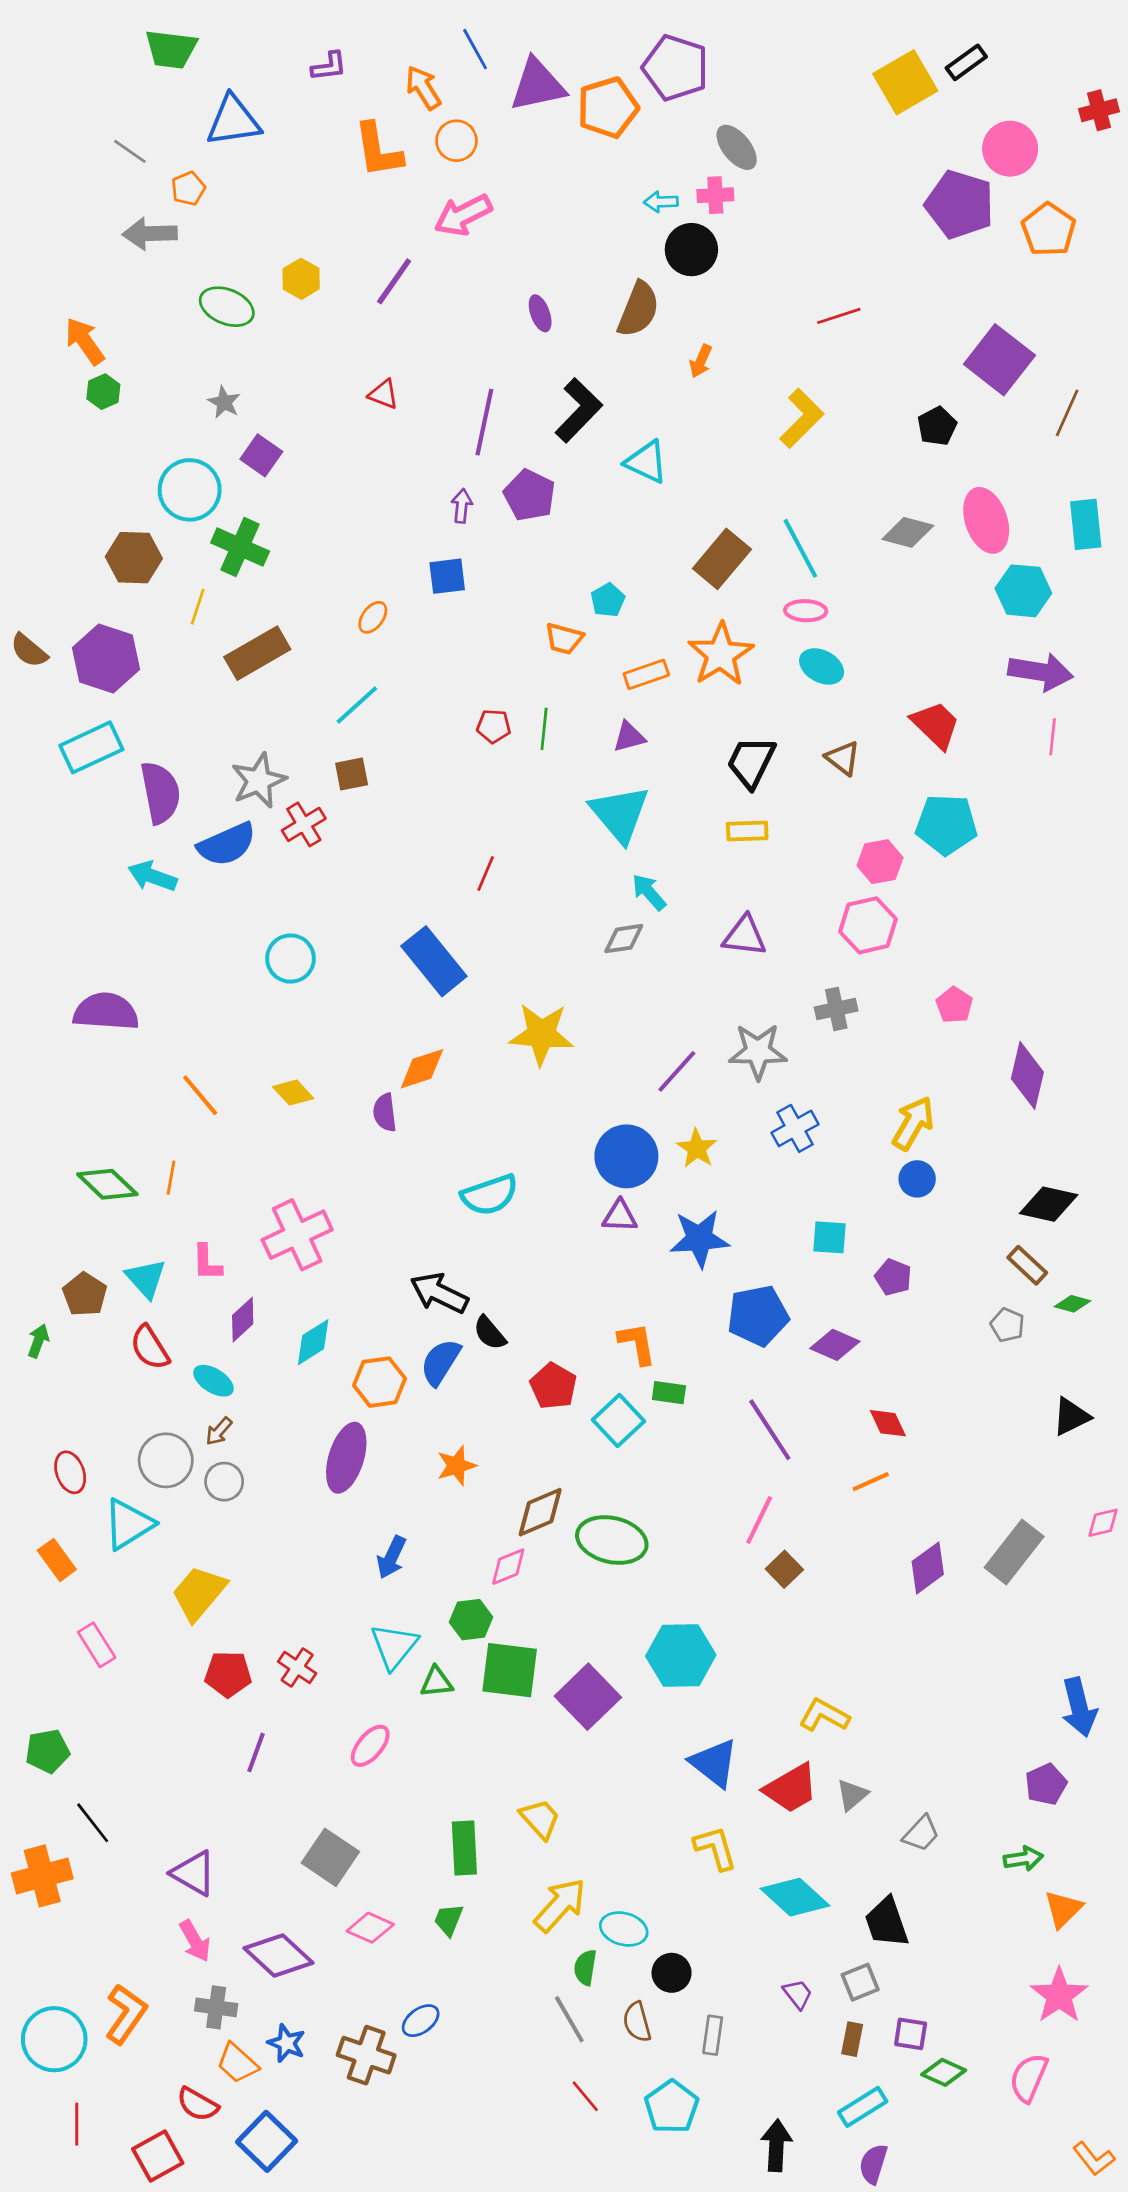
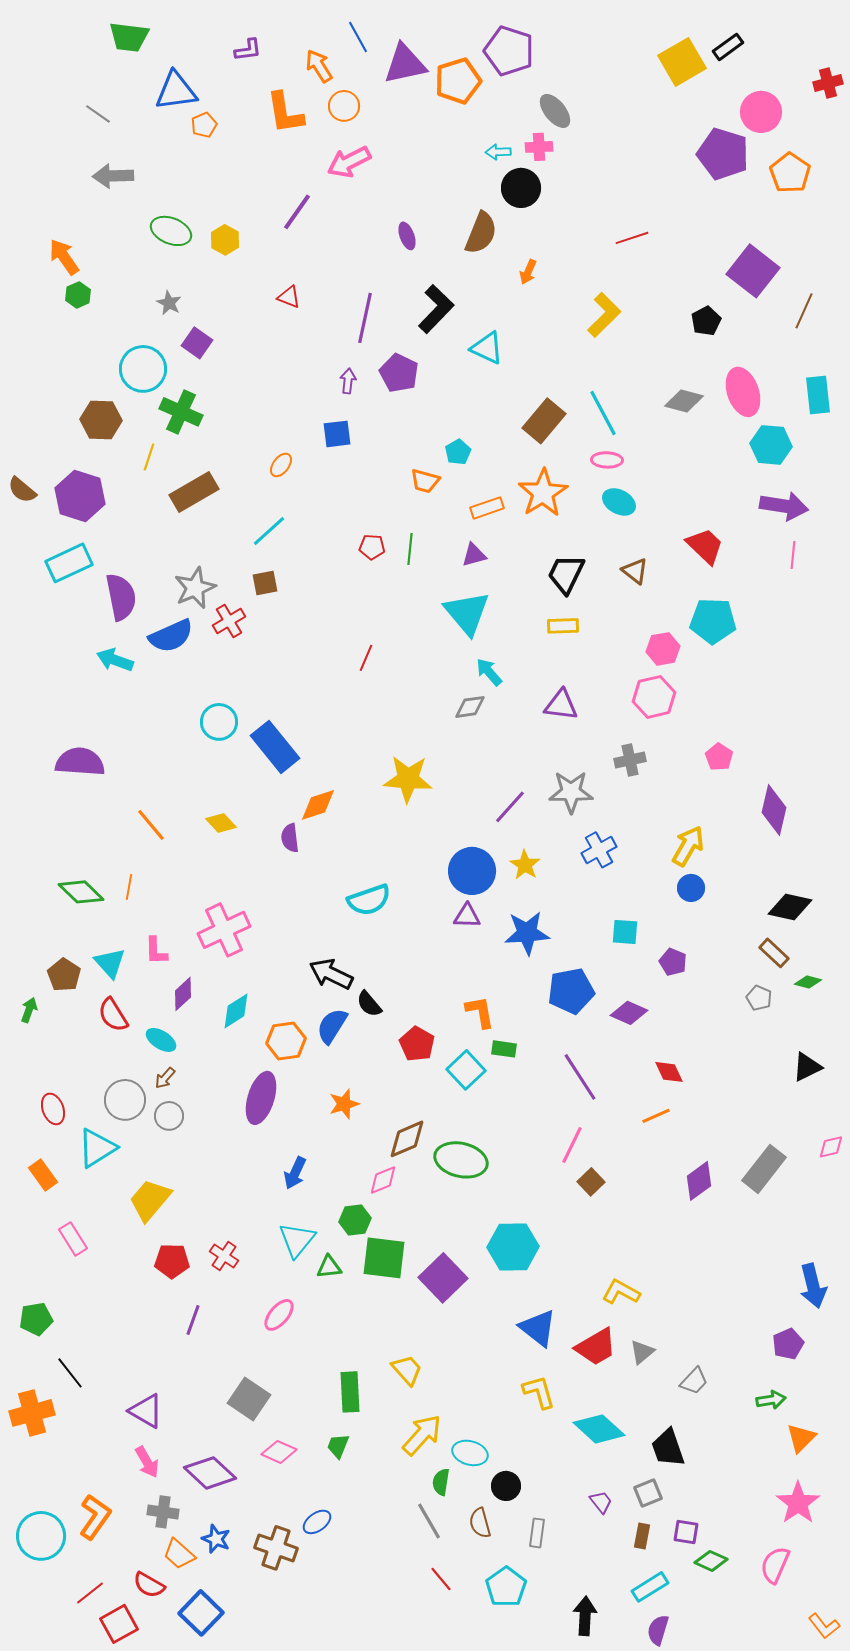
orange pentagon: (188, 189) -> (204, 125), moved
yellow hexagon: (301, 279) -> (225, 240), moved
blue rectangle: (434, 961) -> (275, 747), moved
red line: (77, 2124) -> (90, 1593), moved, turned 52

